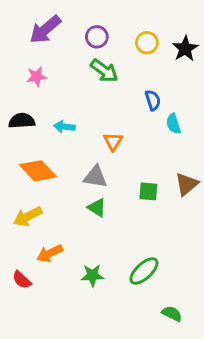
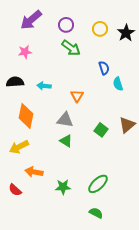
orange diamond: (38, 171) -> (26, 116), turned 55
green square: (148, 191) -> (101, 130), turned 32
orange arrow: (50, 253) -> (34, 172), turned 36
green semicircle: (172, 314) -> (96, 213), moved

